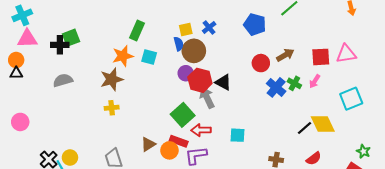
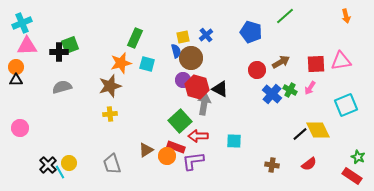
gray arrow: (207, 98) -> (204, 104), turned 35

